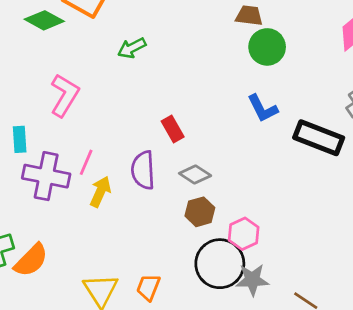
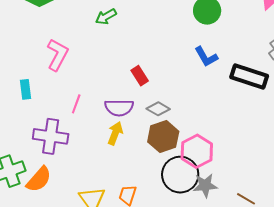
purple semicircle: (143, 170) -> (119, 108), turned -84
purple cross: (46, 176) -> (51, 136), moved
yellow arrow: (100, 192) -> (115, 133), moved
brown hexagon: (200, 212) -> (163, 137), size x1.4
pink hexagon: (244, 234) -> (197, 151), size x1.4

